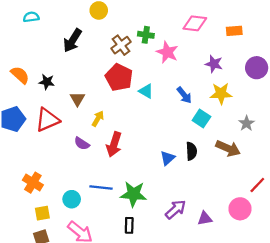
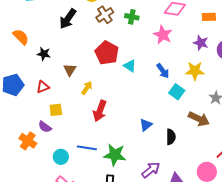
brown cross: (121, 45) -> (105, 15), moved
pink star: (167, 52) -> (163, 35), moved
purple star: (214, 64) -> (201, 43), moved
orange semicircle: (20, 75) -> (21, 37), moved
red triangle: (47, 120) -> (43, 87), size x0.6
purple semicircle: (82, 144) -> (45, 127), moved
black semicircle: (191, 151) -> (171, 137), moved
yellow square: (42, 213) -> (56, 110), moved

